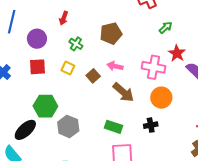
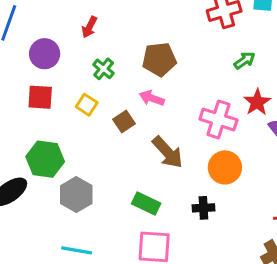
pink arrow: (115, 66) -> (152, 98), moved

